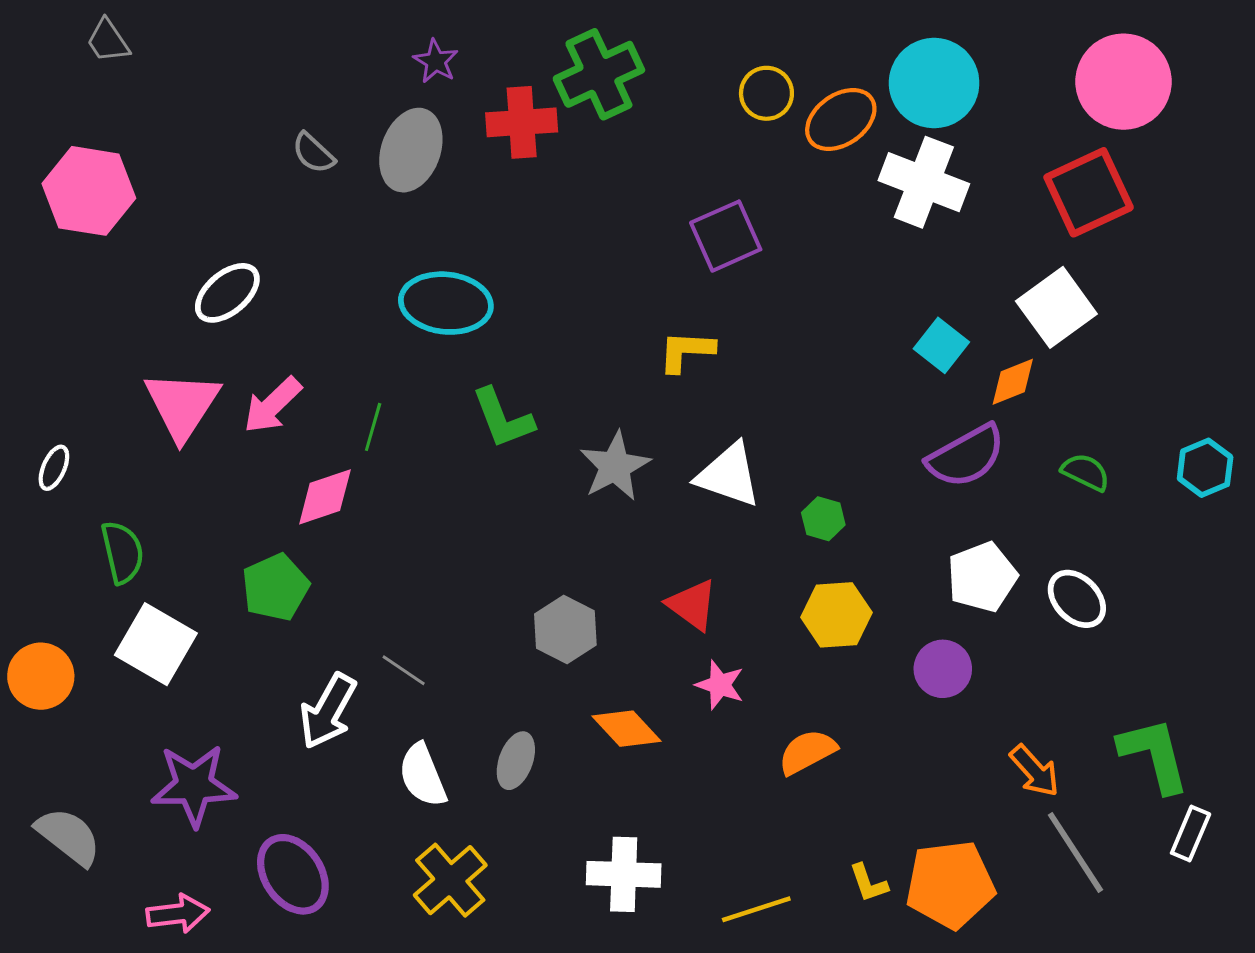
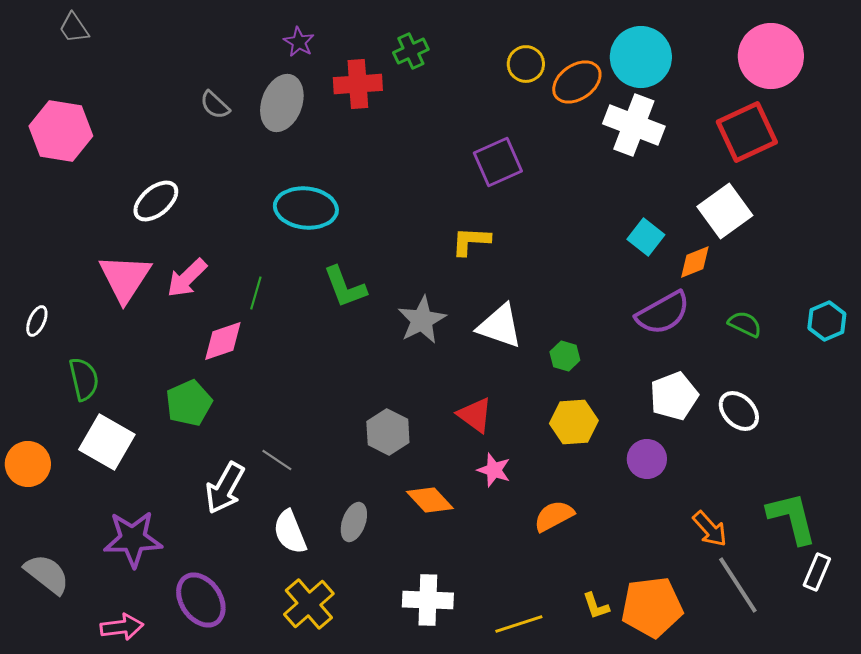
green cross: (599, 74) -> (411, 51), size x0.6

